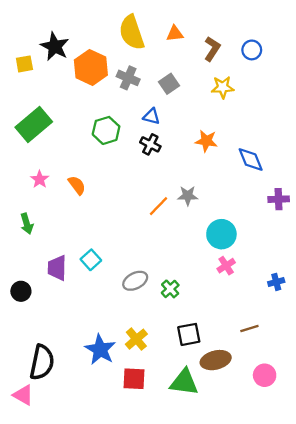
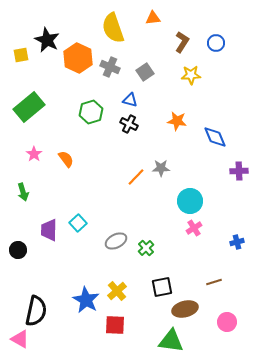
orange triangle: (175, 34) -> (153, 18), moved
green triangle: (184, 382) -> (171, 341), moved

